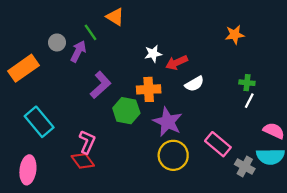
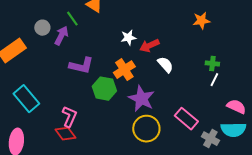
white semicircle: (194, 84) -> (165, 65), turned -102
purple L-shape: (101, 85) -> (81, 66), turned 55
orange cross: (149, 89) -> (124, 70), turned -30

